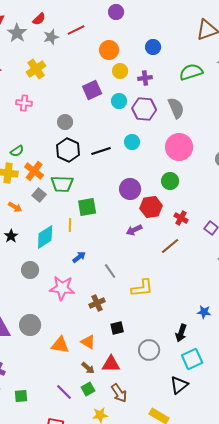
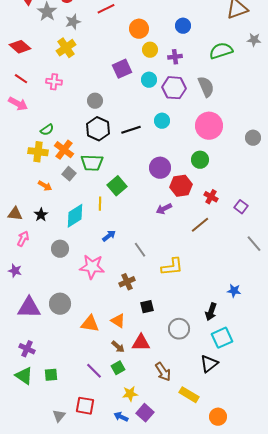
gray star: (51, 37) -> (73, 22), moved
green square: (87, 207) -> (117, 186), turned -30
brown arrow: (119, 393) -> (163, 372), moved

